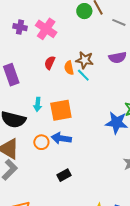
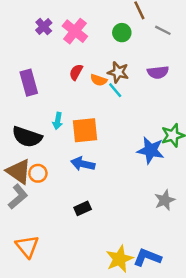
green circle: (84, 11) -> (122, 33), moved
purple cross: (20, 27) -> (44, 27), turned 32
orange semicircle: (69, 68) -> (99, 80), turned -64
orange circle: (41, 142) -> (38, 173), moved

